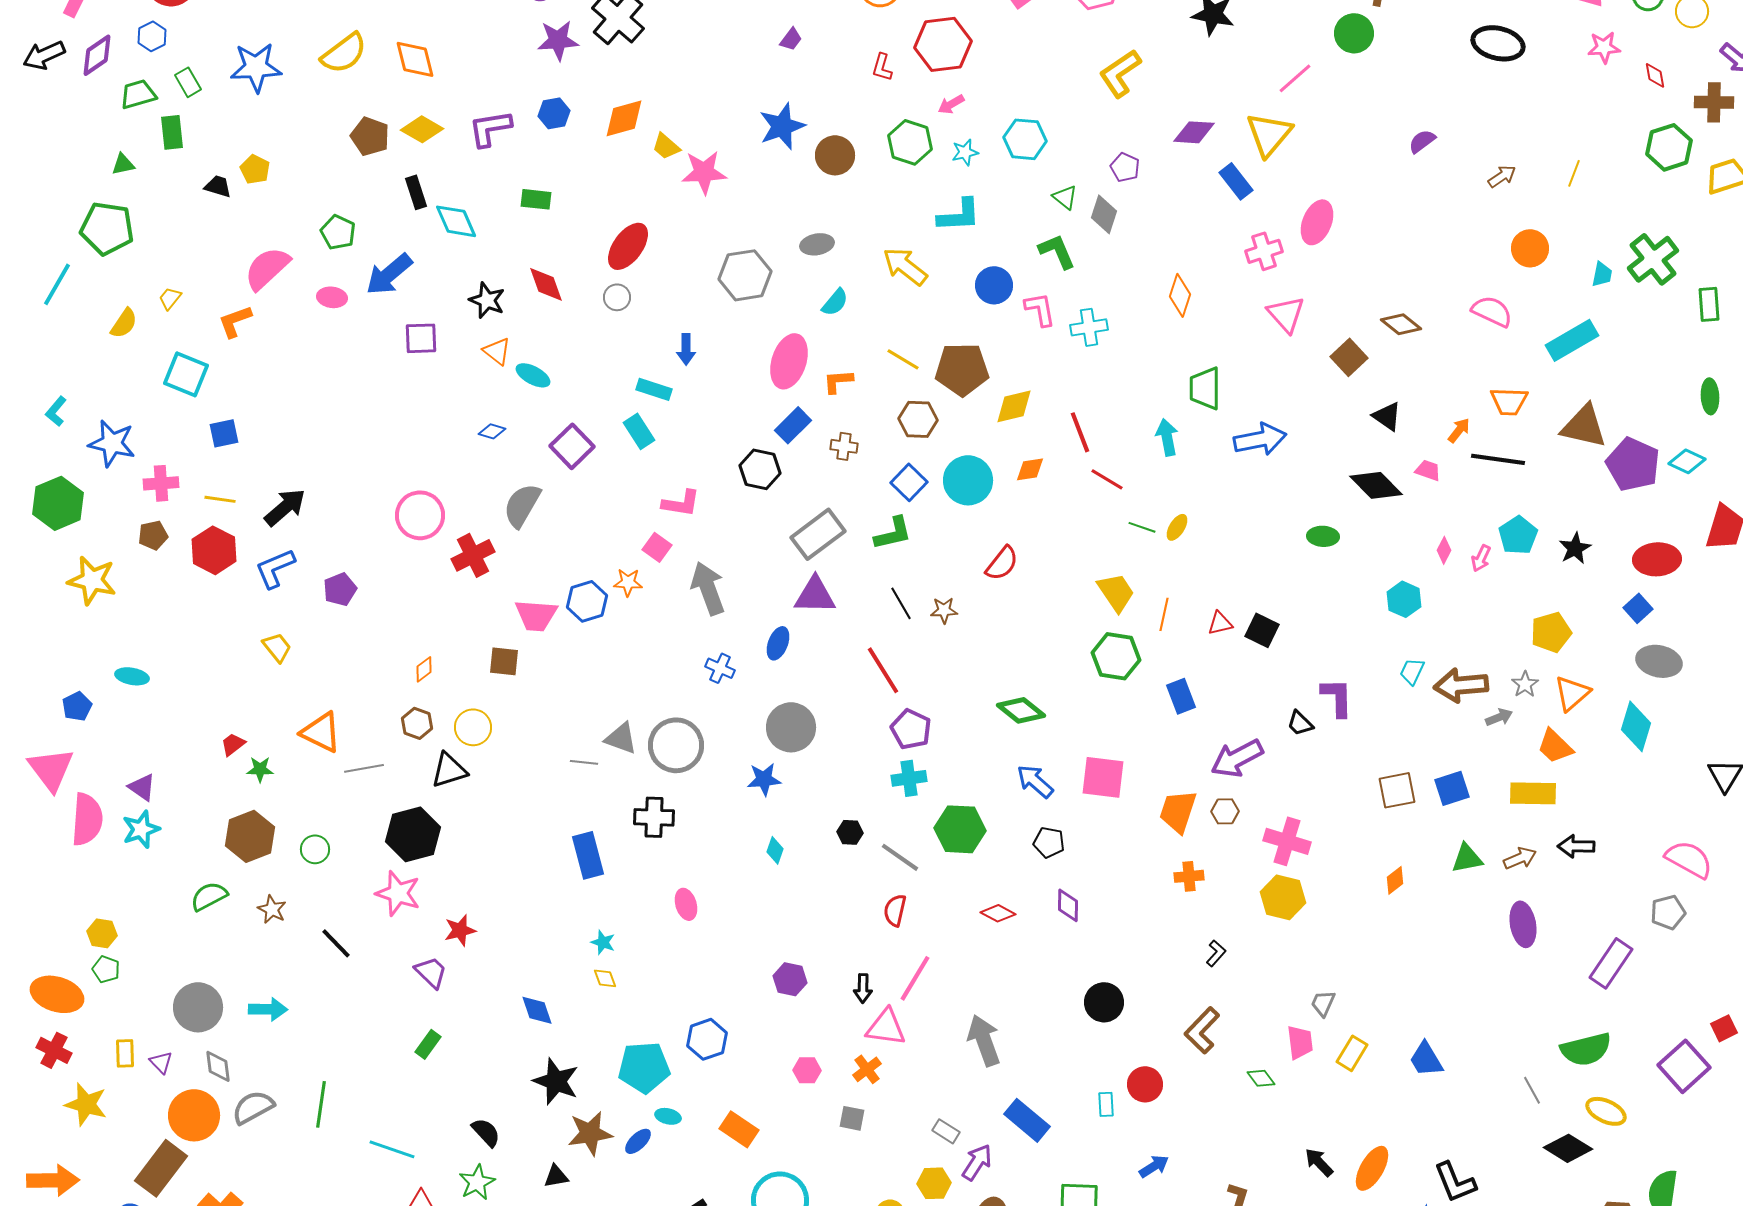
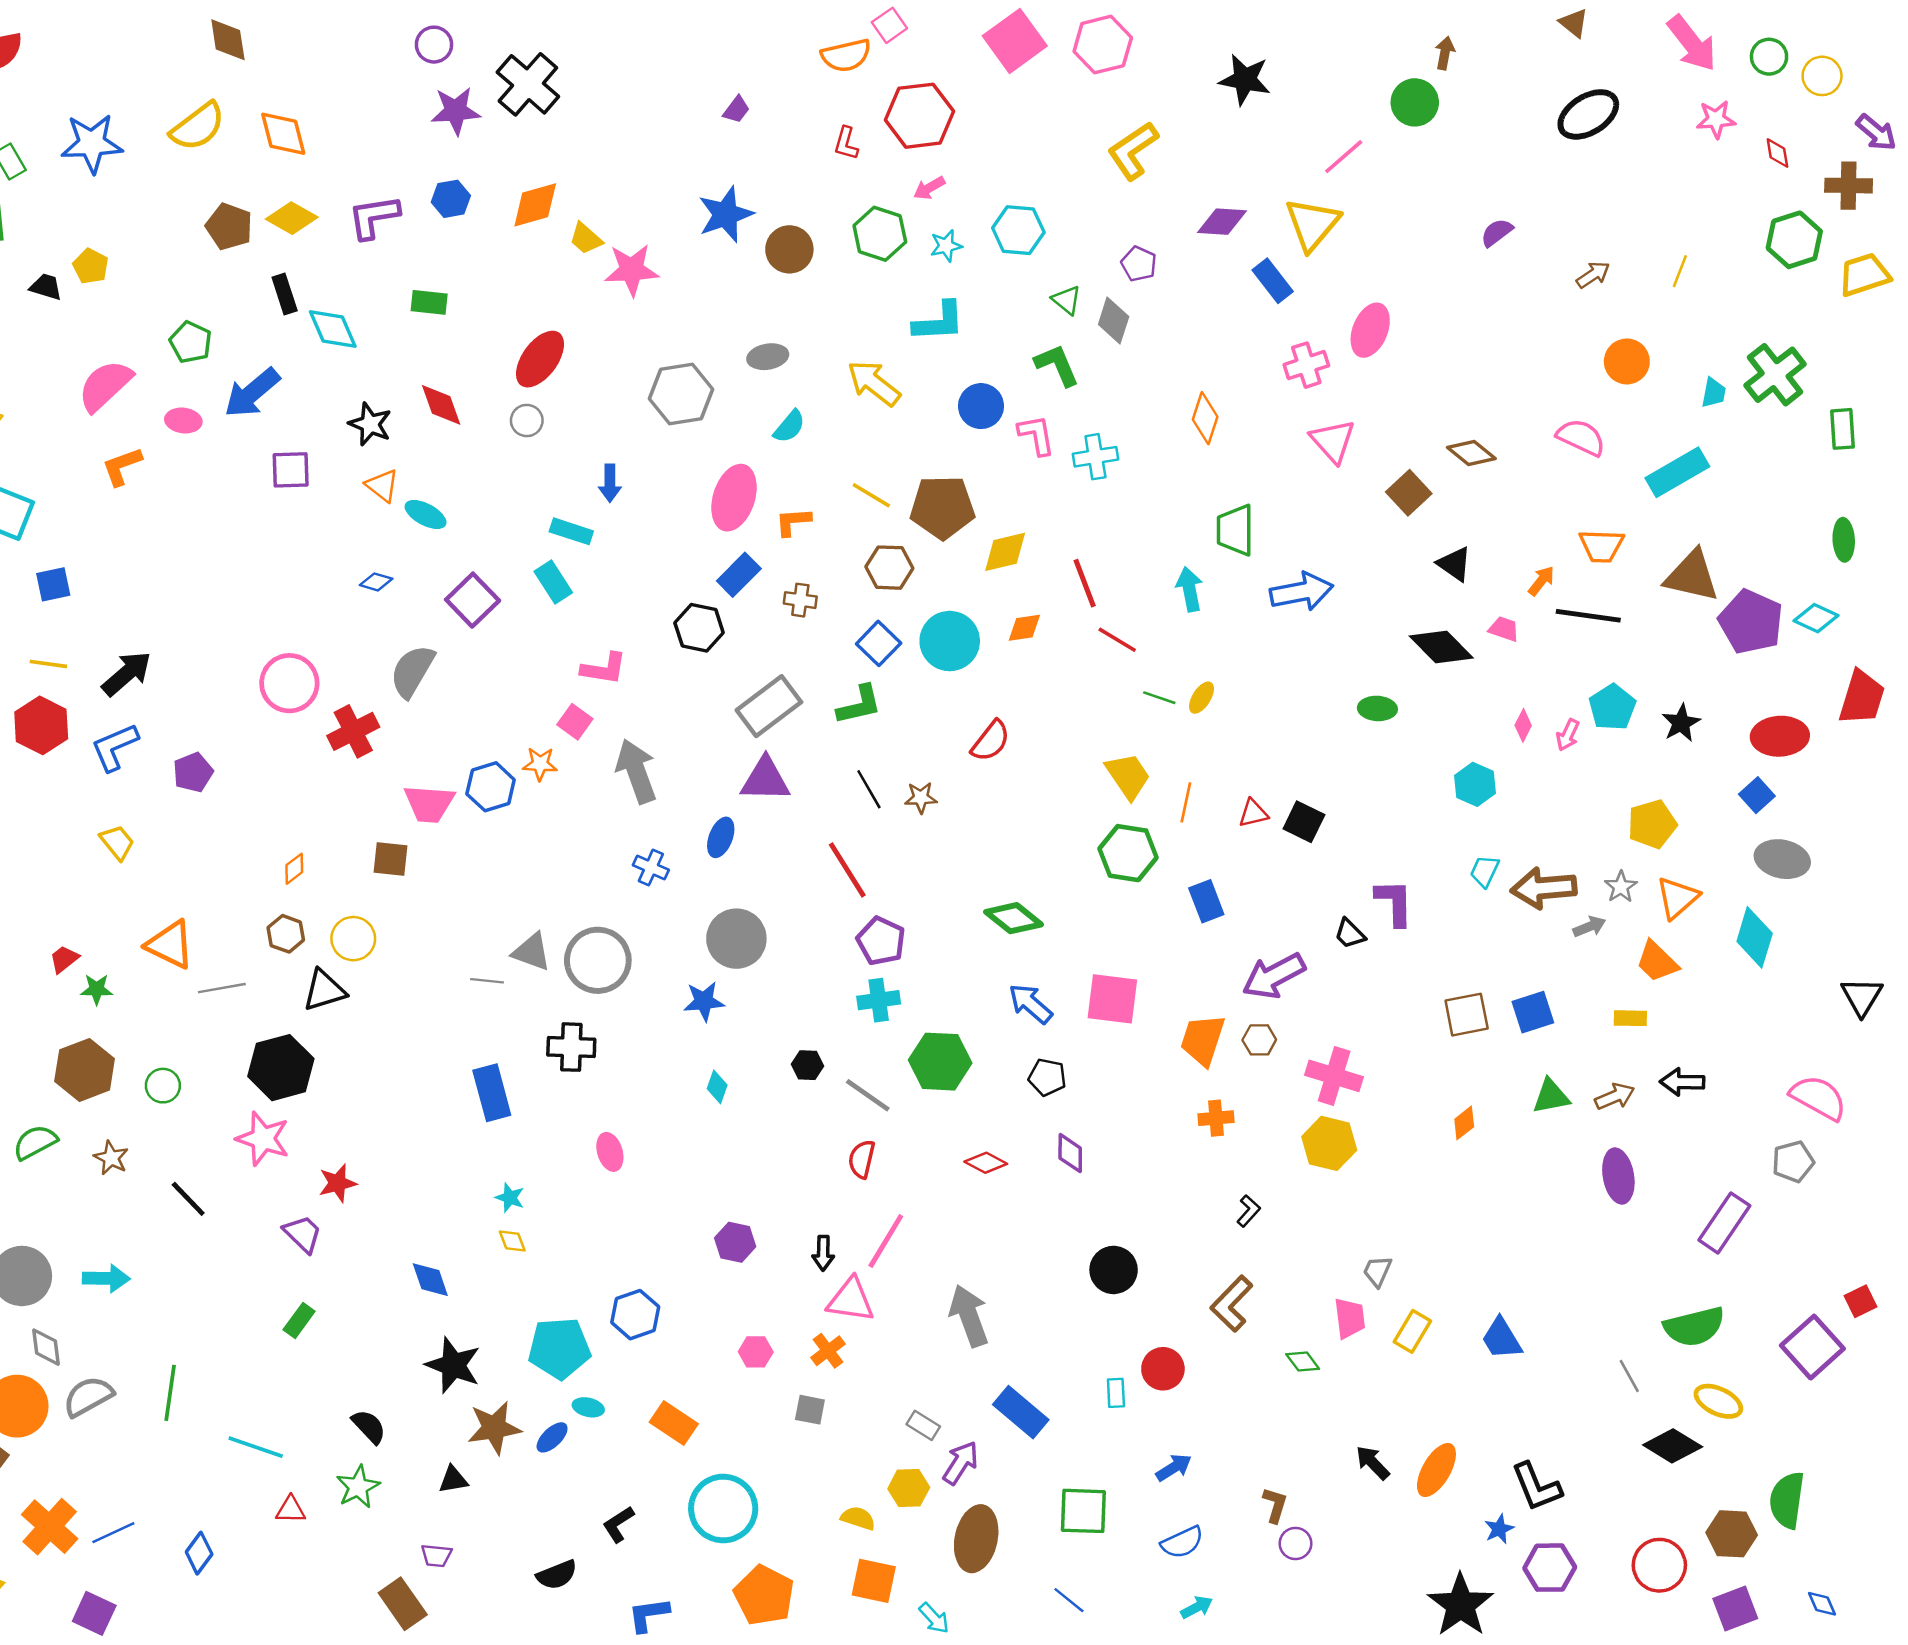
black ellipse: (1498, 43) -> (1588, 114), turned -45
orange L-shape: (235, 321) -> (122, 466), moved
yellow rectangle: (1533, 793) -> (1630, 1018), size x0.6

